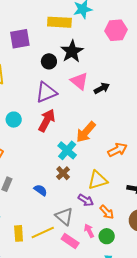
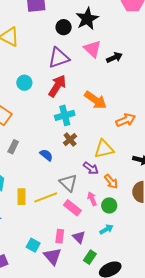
orange arrow: (86, 132) -> (96, 100), turned -100
cyan cross: (67, 150) -> (65, 115), moved, turned 30

